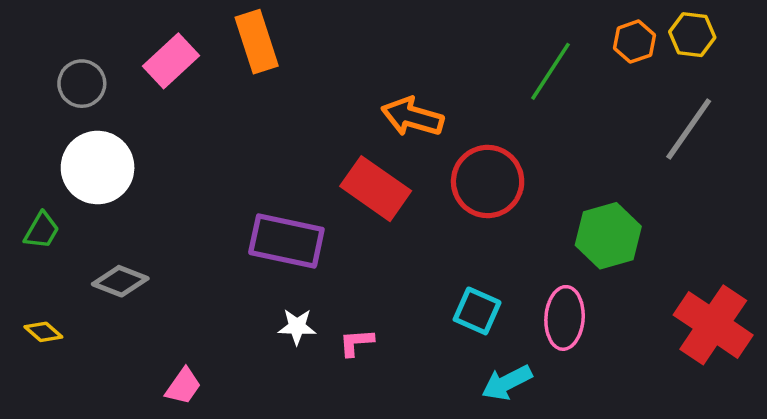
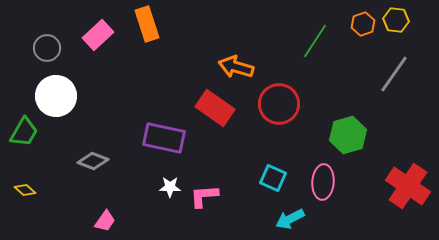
green trapezoid: (42, 230) -> (24, 132), size x1.4
gray diamond: (120, 281) -> (93, 161), moved
pink L-shape: (356, 342) -> (204, 196), size x1.4

